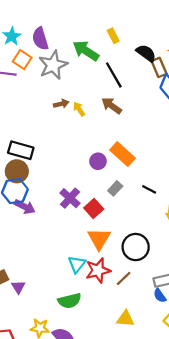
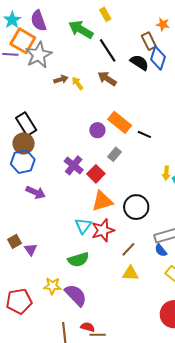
black semicircle: (146, 53) -> (139, 63), moved
orange square: (22, 60) -> (23, 41), size x1.4
gray star: (53, 65) -> (39, 55), moved
black rectangle: (21, 150) -> (26, 124), turned 45
black line: (149, 189) -> (144, 134), moved
purple arrow: (25, 207) -> (36, 192), moved
orange triangle: (99, 239) -> (102, 201), turned 45
brown line: (124, 278) -> (128, 249), moved

